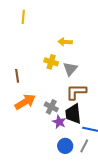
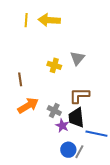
yellow arrow: (65, 42) -> (49, 20), moved, size x1.5
gray triangle: (70, 69) -> (77, 58), moved
gray line: (84, 146) -> (79, 152), moved

